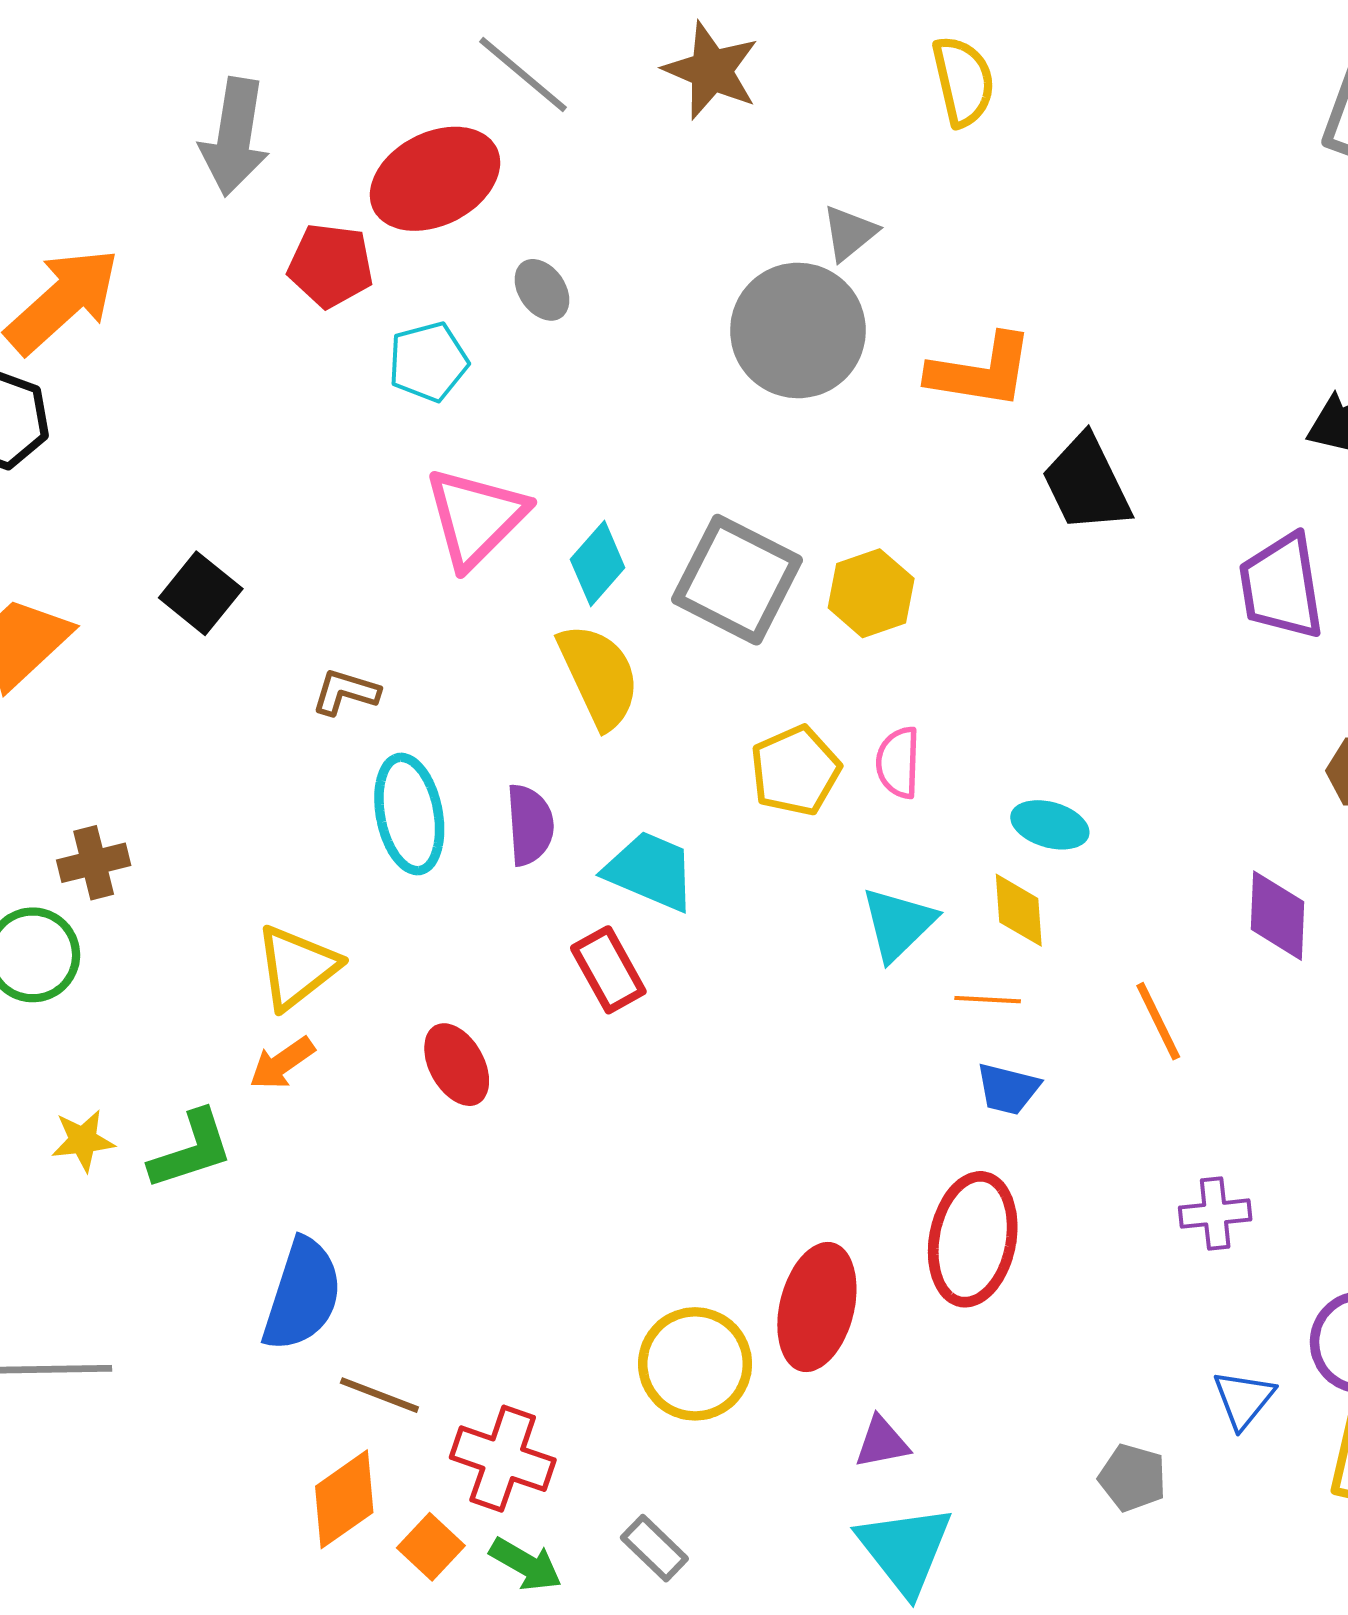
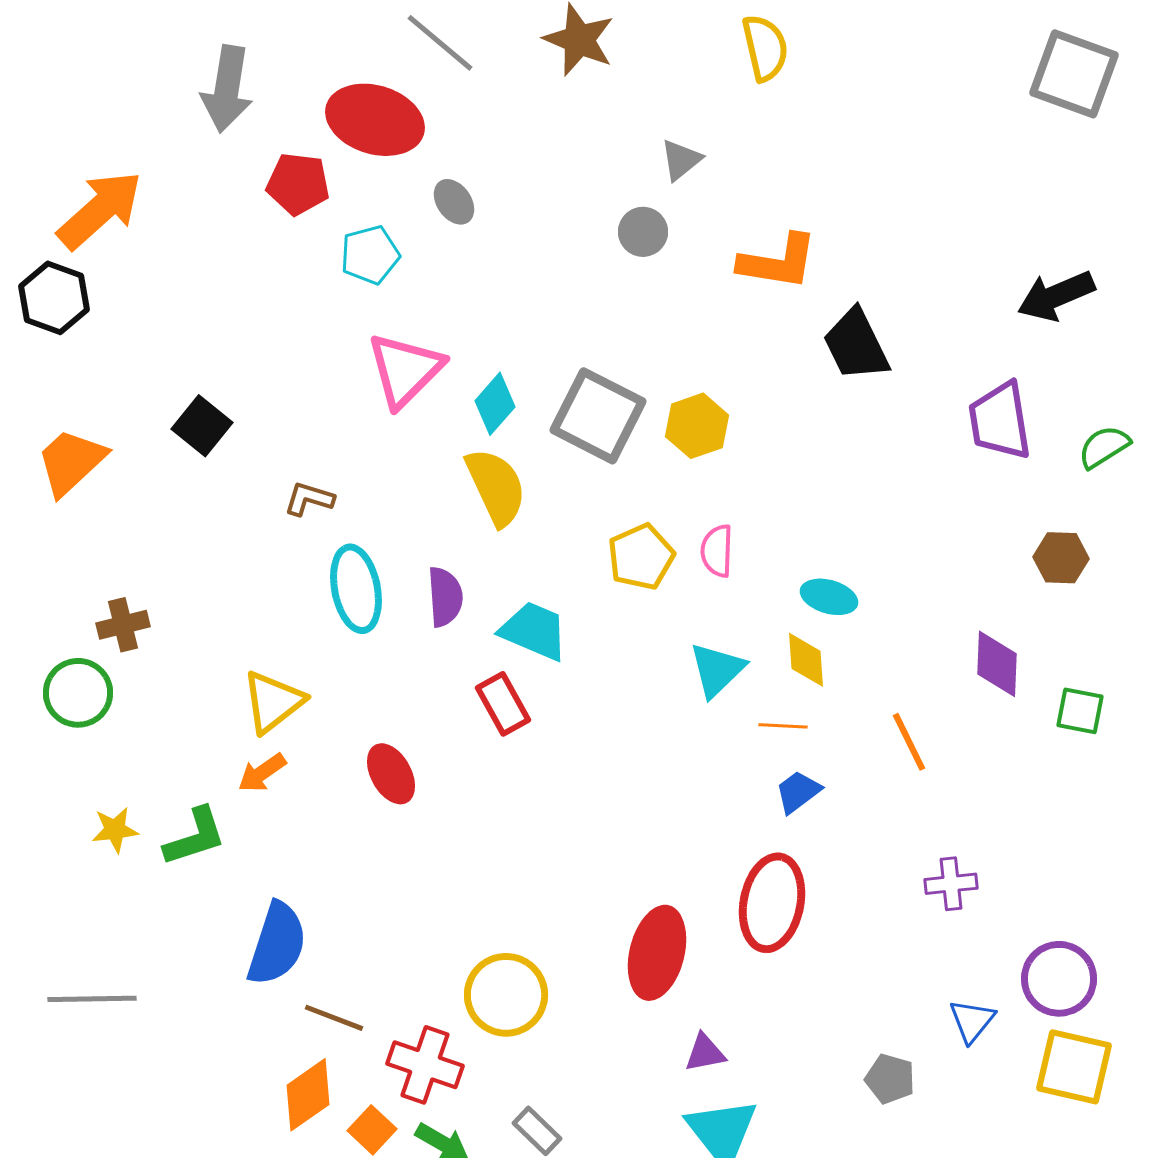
red ellipse: (435, 179) -> (375, 120), turned 44
gray circle: (798, 330) -> (643, 232), size x0.5
blue trapezoid: (1008, 1089) -> (798, 792), turned 129
yellow circle: (695, 1364) -> (506, 995), moved

